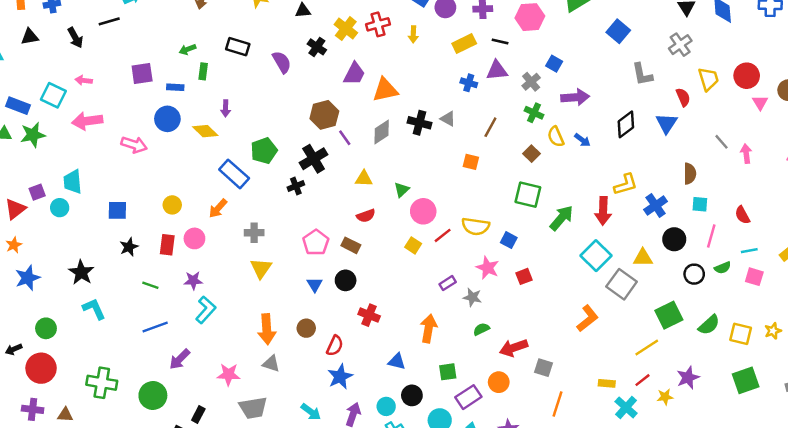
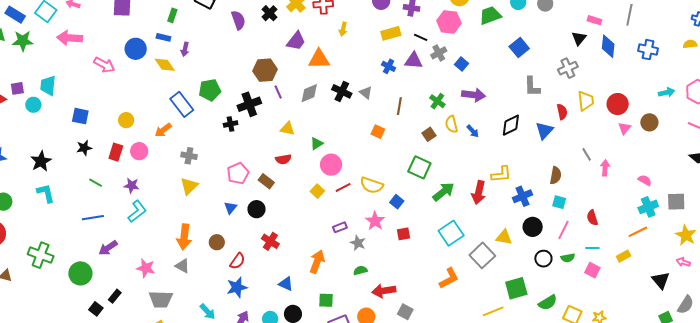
yellow arrow: (413, 34) -> (343, 29), moved
gray cross: (531, 82) -> (439, 53), moved
blue rectangle: (175, 87) -> (163, 37), moved
brown line: (490, 127) -> (399, 106), turned -30
cyan square: (596, 256) -> (451, 233), moved

